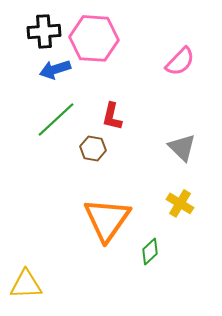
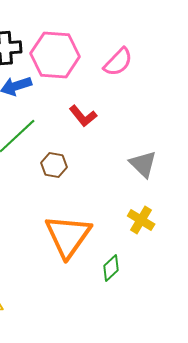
pink semicircle: (180, 61) -> (118, 62), moved
red L-shape: (112, 116) -> (83, 116), moved, turned -52

